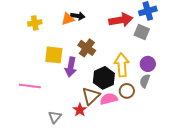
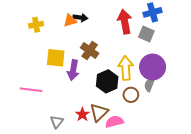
red arrow: (121, 20) -> (125, 22), turned -90
purple circle: (148, 64) -> (153, 67), size x1.6
brown triangle: (91, 96) -> (99, 112), moved
pink semicircle: (109, 99) -> (114, 122), moved

